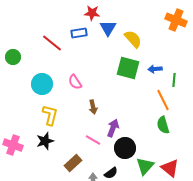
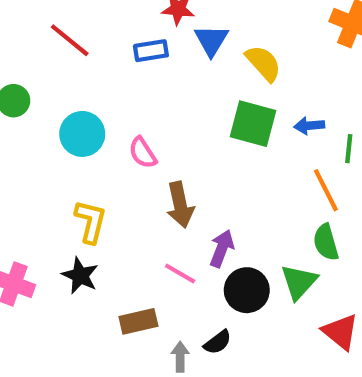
red line: (52, 43) -> (70, 40), moved
cyan circle: (42, 84) -> (82, 134), moved
brown arrow: (93, 107) -> (180, 205), size x1.5
black star: (45, 141) -> (80, 276), turned -30
brown rectangle: (73, 163) -> (138, 321), turned 30
green triangle: (145, 166) -> (299, 282), moved

